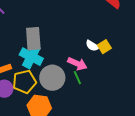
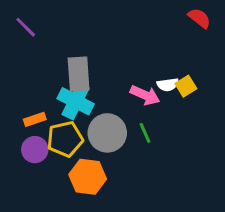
white semicircle: (92, 46) -> (168, 85), turned -40
pink arrow: (77, 64) -> (145, 95), moved

